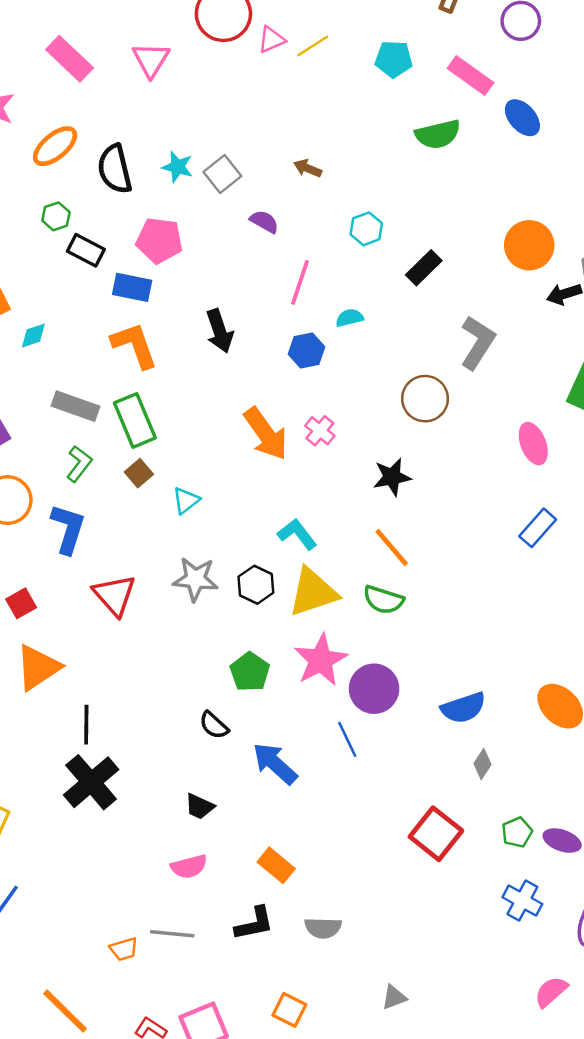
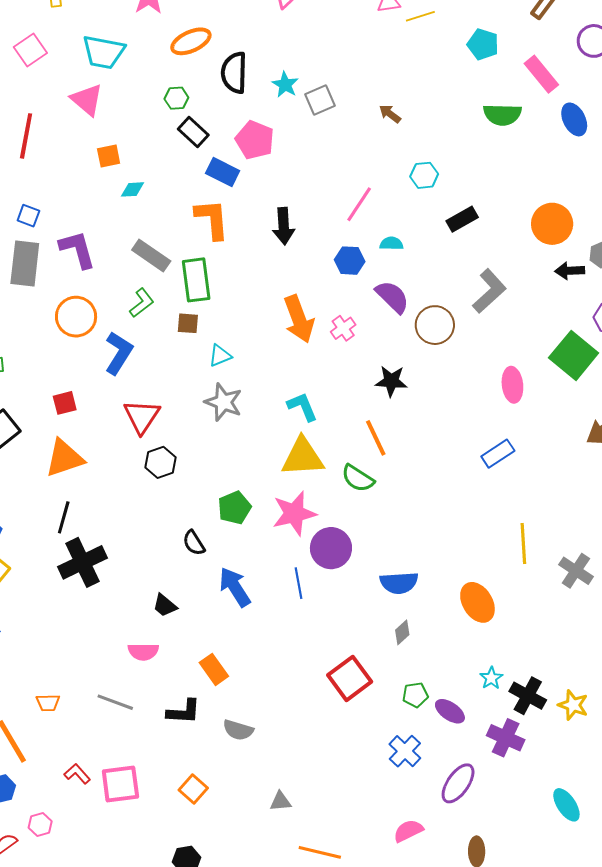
purple semicircle: (264, 222) -> (392, 297), moved, size x1.5
brown square: (139, 473) -> (188, 323), turned 30
gray star: (195, 579) -> (223, 402), moved
black hexagon: (256, 585) -> (160, 462), moved
black line: (86, 725) -> (64, 517), moved
orange trapezoid: (124, 949) -> (48, 703), moved

